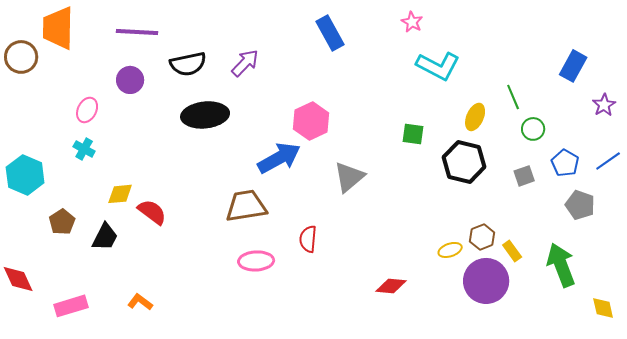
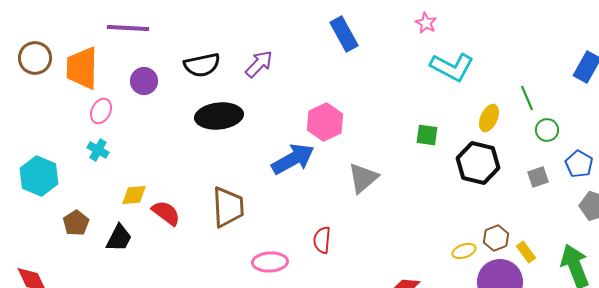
orange trapezoid: (58, 28) -> (82, 68), moved
purple line: (137, 32) -> (128, 28), moved
brown trapezoid: (246, 206) -> (228, 207), moved, turned 96

